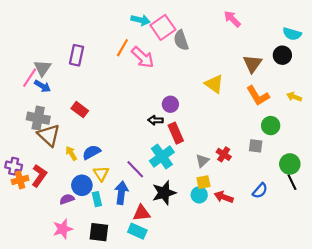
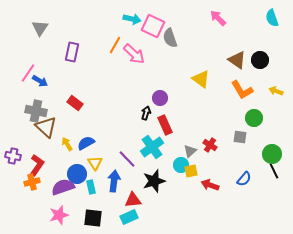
pink square: (163, 27) -> (153, 26), turned -30
cyan semicircle: (292, 34) -> (272, 18), moved, turned 54
black circle: (282, 55) -> (260, 60), moved
brown triangle: (253, 64) -> (237, 60), turned -30
gray triangle: (42, 68) -> (40, 28), moved
black arrow: (155, 120) -> (146, 113), turned 104
orange cross: (20, 180) -> (32, 182), moved
cyan circle: (199, 195) -> (181, 165), moved
purple semicircle: (67, 199) -> (63, 187), size x1.6
cyan rectangle: (137, 231) -> (129, 217), turned -48

